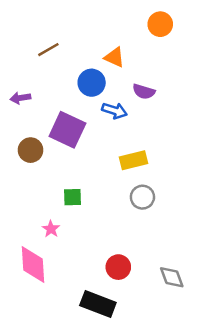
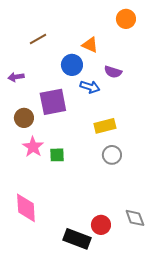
purple square: (67, 130) -> (53, 102), turned -36
pink star: (51, 229) -> (33, 147), moved, size x1.5
red circle: (118, 267) -> (101, 225), moved

